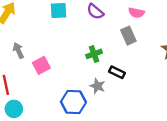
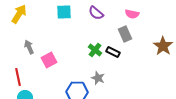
green cross: (94, 54) -> (95, 50), turned -32
black rectangle: (117, 72) -> (113, 52), moved

